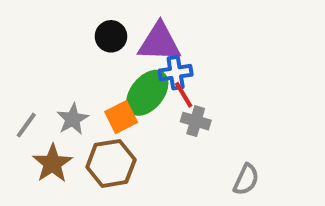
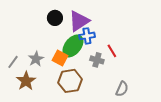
purple triangle: (159, 42) -> (79, 21), turned -35
red line: (184, 95) -> (112, 51), moved
orange square: (121, 117) -> (60, 58), turned -35
brown hexagon: (111, 163) -> (70, 81), moved

